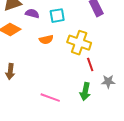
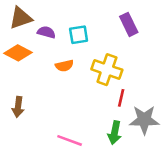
red line: (90, 65) -> (121, 98), turned 32
gray star: (108, 82) -> (144, 120), size x1.6

